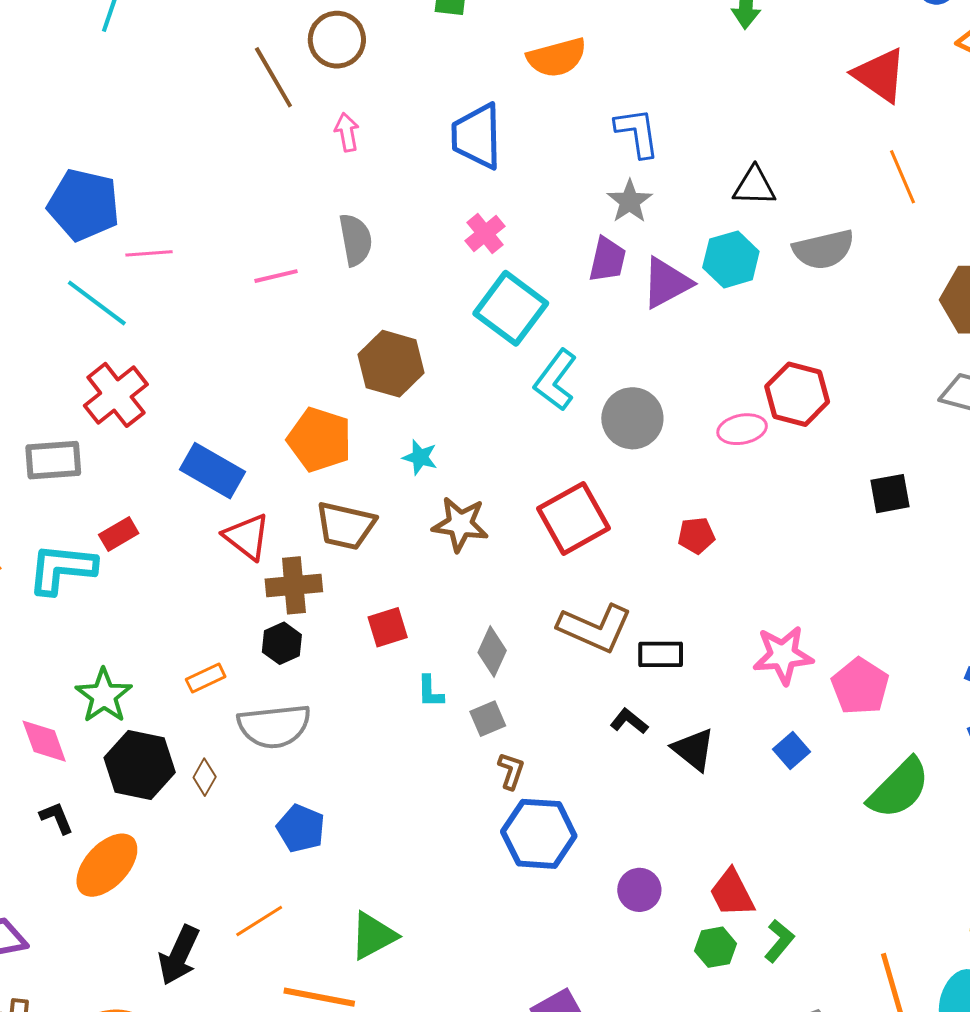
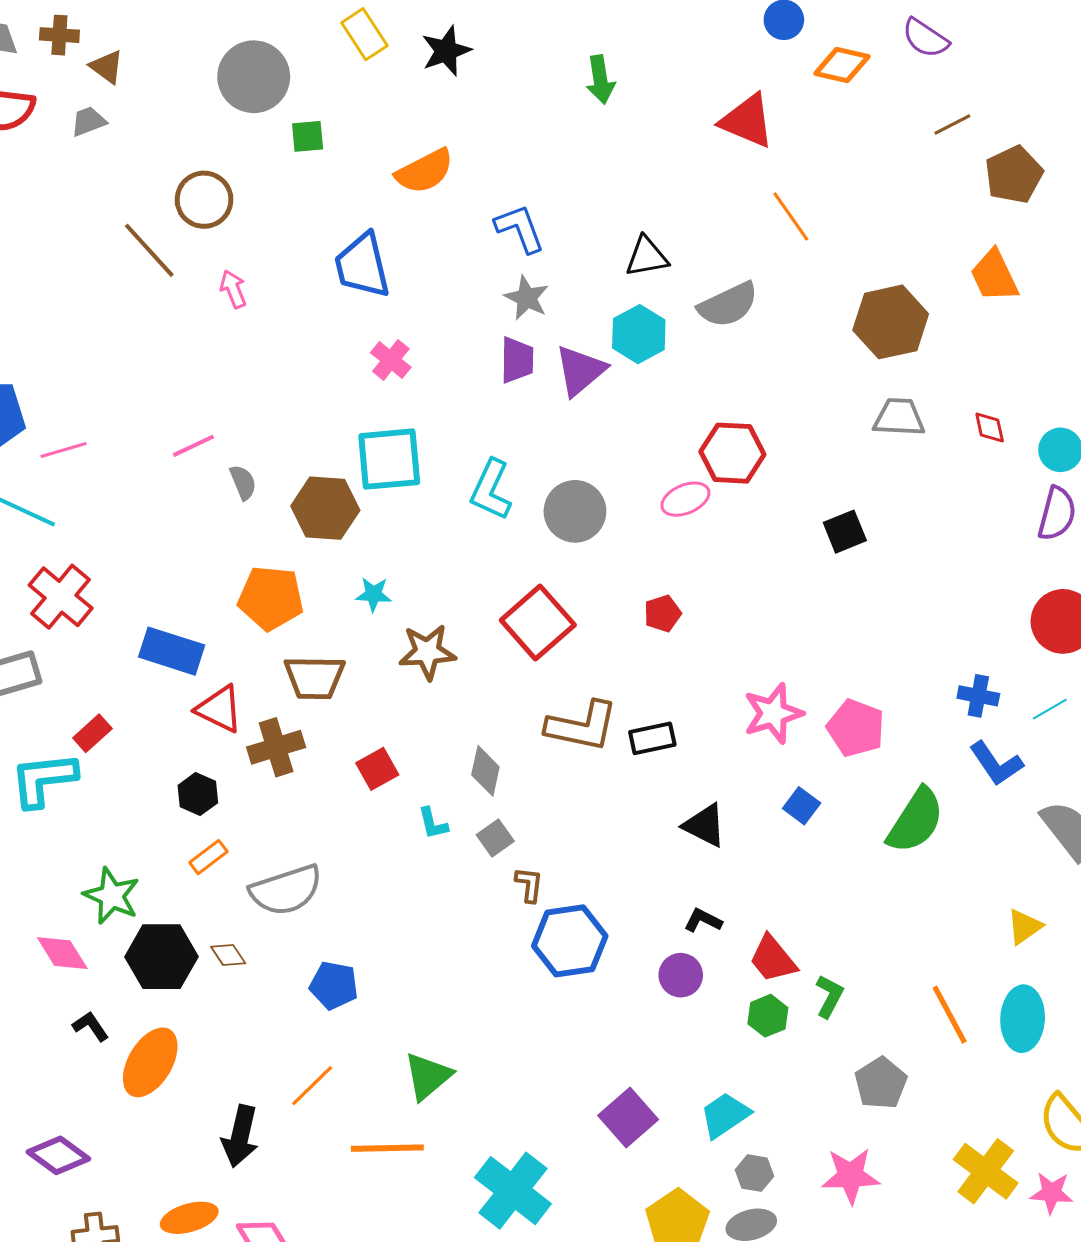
gray semicircle: (356, 240) -> (243, 482), moved, size x0.7
cyan square: (511, 308) -> (389, 459), moved, turned -30
black hexagon: (282, 643) -> (198, 794), moved
black L-shape: (629, 721) -> (703, 920), moved
brown diamond: (205, 777) -> (228, 955), turned -51

